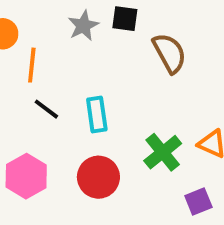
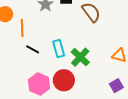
green cross: (163, 152) -> (80, 57), moved
pink hexagon: (26, 176) -> (39, 84), moved

